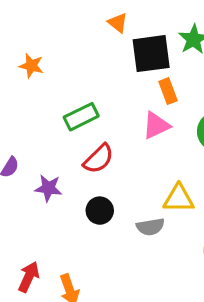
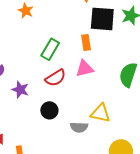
orange rectangle: (168, 91) -> (86, 43), moved
green rectangle: (81, 117) -> (50, 49), turned -45
pink triangle: (156, 125) -> (85, 69), moved

